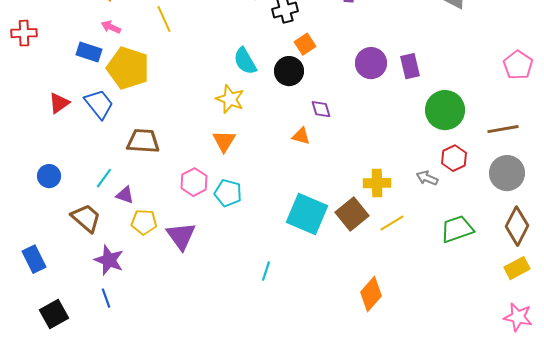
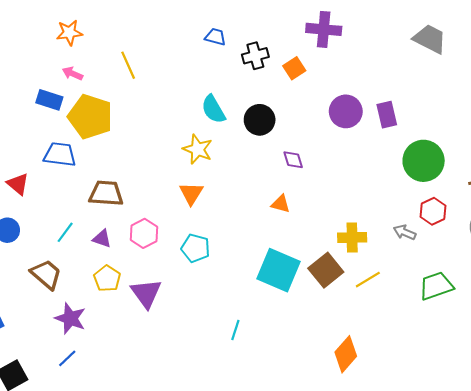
orange square: (305, 44) -> (294, 68), moved
red triangle: (59, 103) -> (18, 184), moved, turned -45
blue trapezoid: (99, 104) -> (60, 155), turned -44
orange triangle: (301, 136) -> (281, 204), moved
pink hexagon: (194, 182) -> (144, 233), moved
purple triangle: (125, 195) -> (102, 239), moved
yellow pentagon: (144, 222) -> (107, 279), turned 30
blue line: (106, 298) -> (67, 358), turned 66

